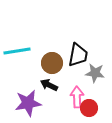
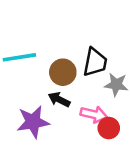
pink arrow: (77, 97) -> (94, 114), turned 105

